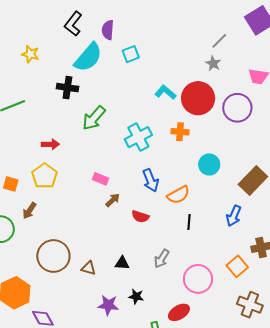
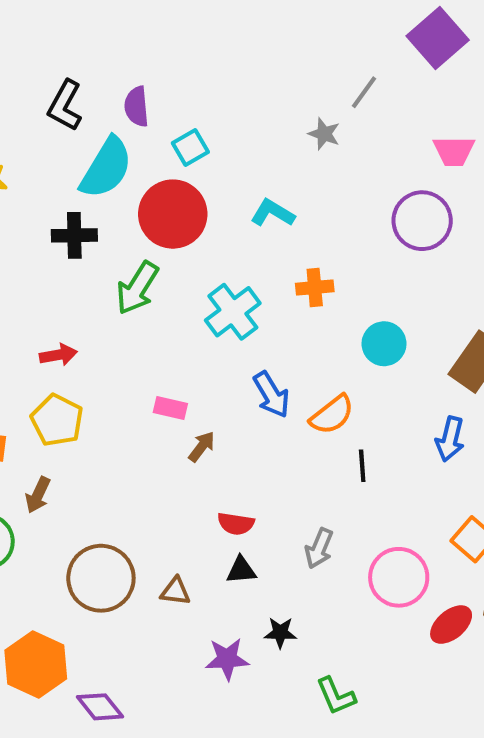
gray star: (213, 63) -> (324, 134), moved
red circle: (198, 98) -> (173, 214), moved
red semicircle: (140, 217) -> (236, 524), moved
red ellipse: (179, 312) -> (451, 625), moved

